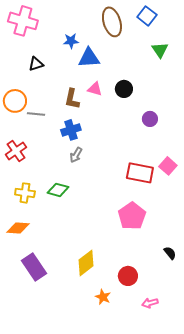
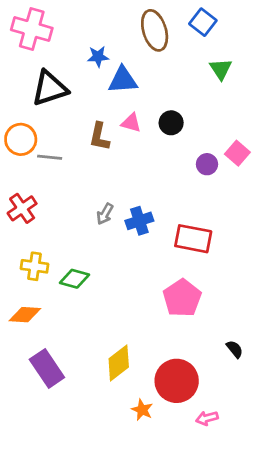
black triangle: (36, 64) -> (50, 88), size x1.8
blue cross: (71, 130) -> (139, 221), moved
pink square: (168, 166) -> (237, 153), moved
green diamond: (58, 190) -> (75, 279), moved
red circle: (128, 276) -> (177, 381), size x1.6

